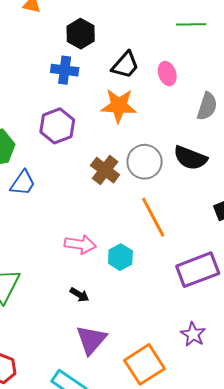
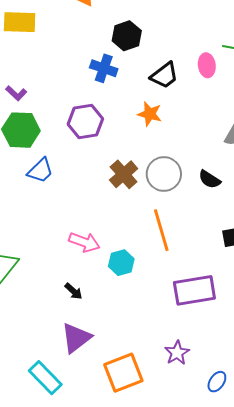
pink ellipse: (167, 74) -> (207, 65), moved
orange star: (119, 106) -> (150, 114), size x0.7
black semicircle: (190, 158) -> (210, 179), size x0.7

